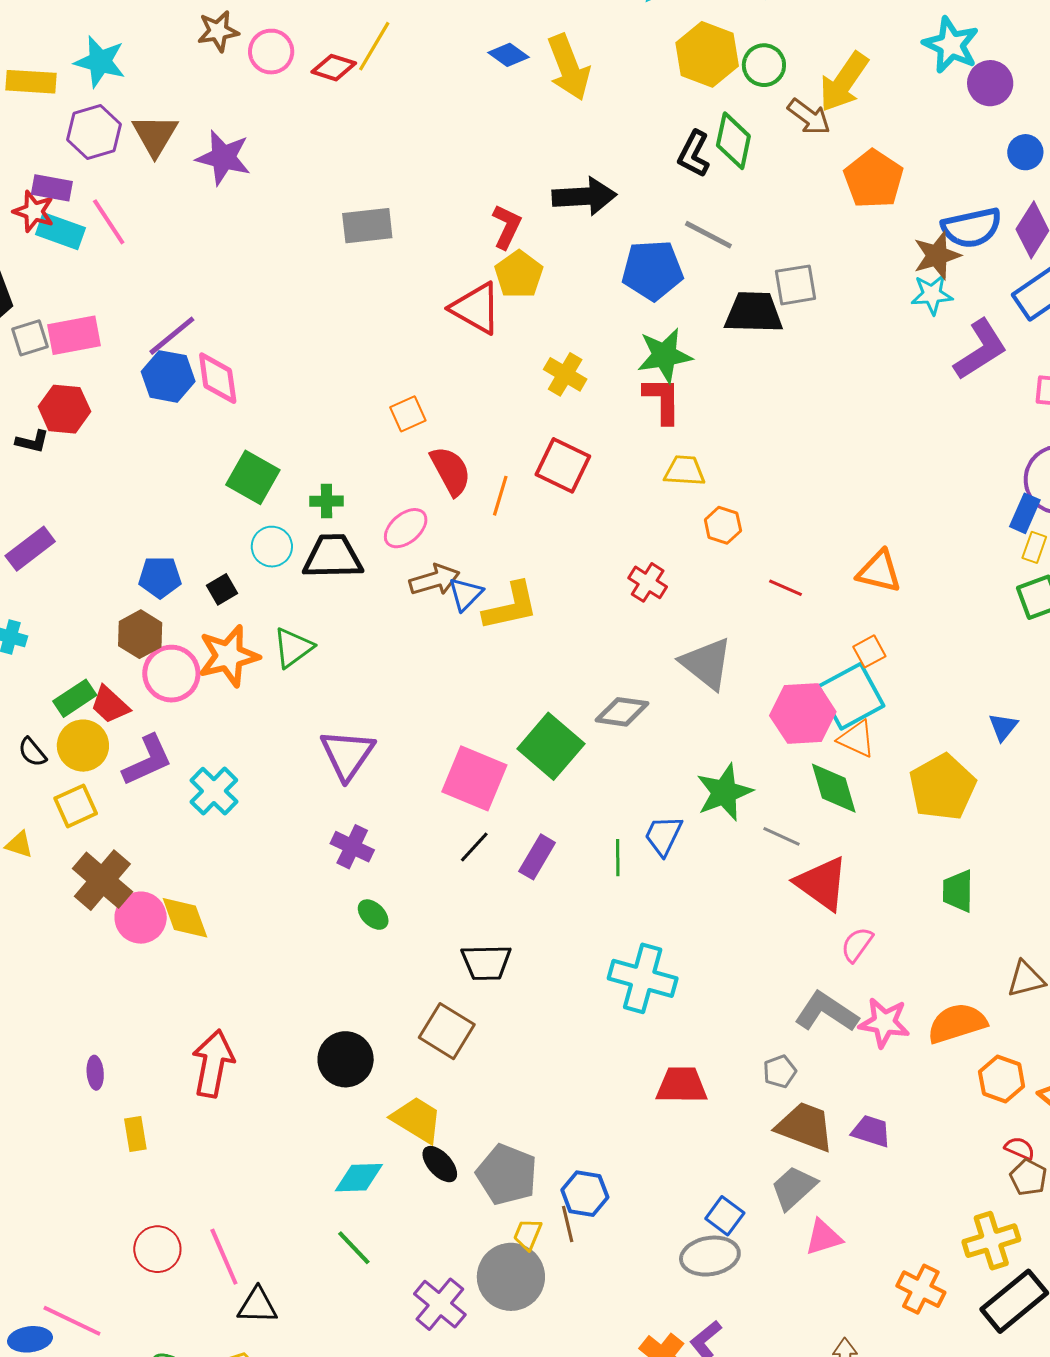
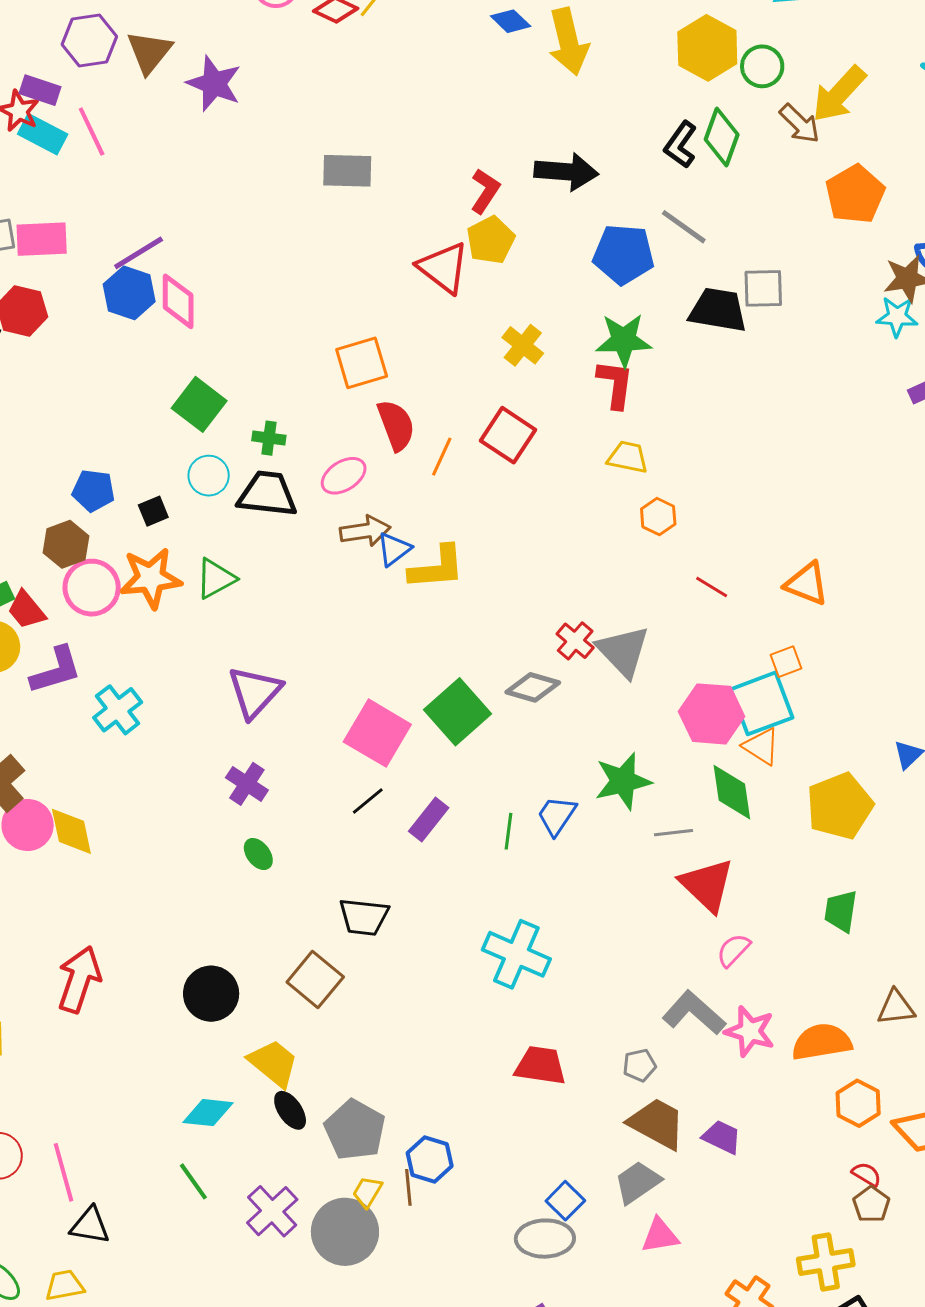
orange square: (408, 414) -> (362, 363), size x1.5
red cross: (648, 582) -> (575, 641), moved
gray line: (781, 836) -> (673, 833), turned -39
purple cross: (440, 1304) -> (272, 1211), moved

